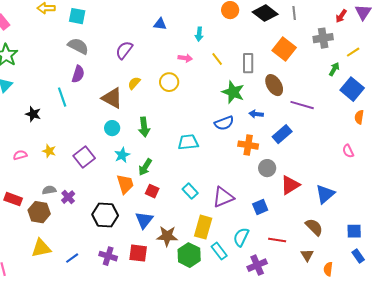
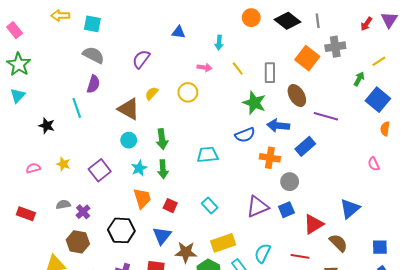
gray cross: (323, 38) -> (335, 47), moved
blue arrow: (256, 114) -> (278, 126), size x1.5
green arrow: (145, 167) -> (163, 169), moved, turned -36
red triangle: (290, 185) -> (313, 224), moved
purple triangle: (223, 197) -> (257, 207), moved
blue square: (260, 207) -> (286, 210), moved
brown hexagon: (39, 212) -> (78, 242), moved
yellow rectangle: (203, 227) -> (223, 243), turned 55

